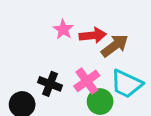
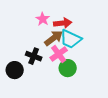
brown arrow: (115, 46) -> (54, 38), moved
cyan trapezoid: (127, 84) -> (71, 39), moved

